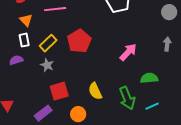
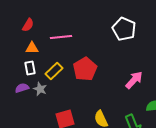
orange triangle: (26, 20) -> (32, 48), turned -48
gray star: (47, 65) -> (40, 89), moved

